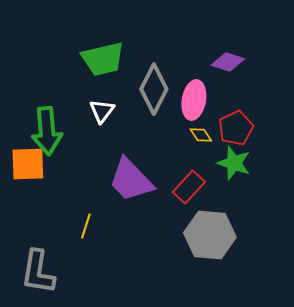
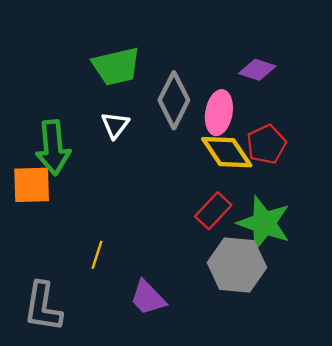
yellow diamond: (201, 135) -> (227, 152), size x2.0
green star: (234, 163) -> (264, 223), moved, size x1.4
purple trapezoid: (131, 180) -> (148, 298), moved, size x0.7

